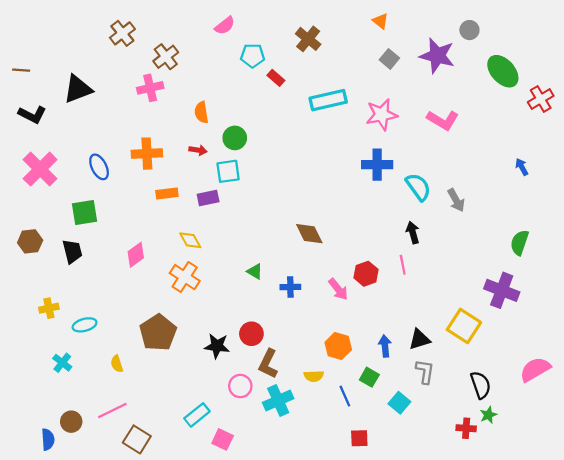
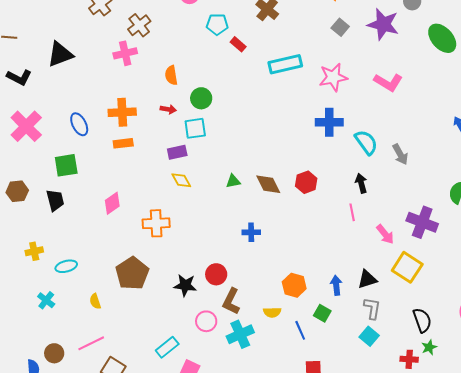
orange rectangle: (167, 194) -> (123, 143), moved
yellow diamond: (190, 240) -> (181, 180), moved
green triangle: (255, 271) -> (233, 181), moved, turned -42
red hexagon: (366, 274) -> (306, 182), moved
orange cross: (185, 277) -> (156, 223), turned -36
pink arrow: (338, 289) -> (385, 234), moved
purple cross: (502, 290) -> (422, 222), moved
cyan square: (399, 403) -> (369, 336), moved

